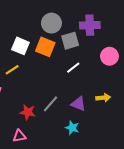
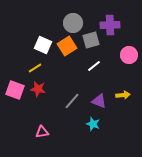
orange square: (45, 47) -> (67, 46), turned 36
red star: (28, 112) -> (38, 89), moved

